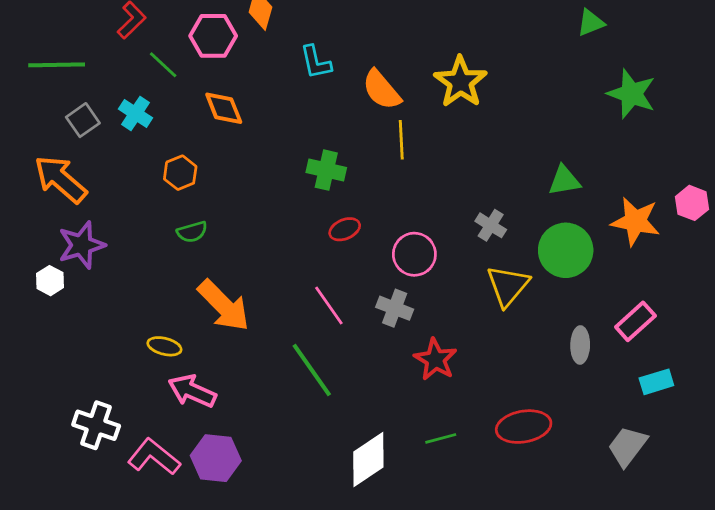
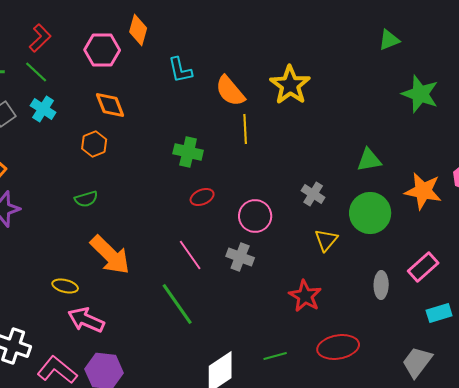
green line: (163, 65) -> (36, 72), moved
orange hexagon: (180, 173) -> (94, 144), moved
yellow triangle: (508, 286) -> (326, 240), size x0.7
red star: (435, 359) -> (305, 296), moved

